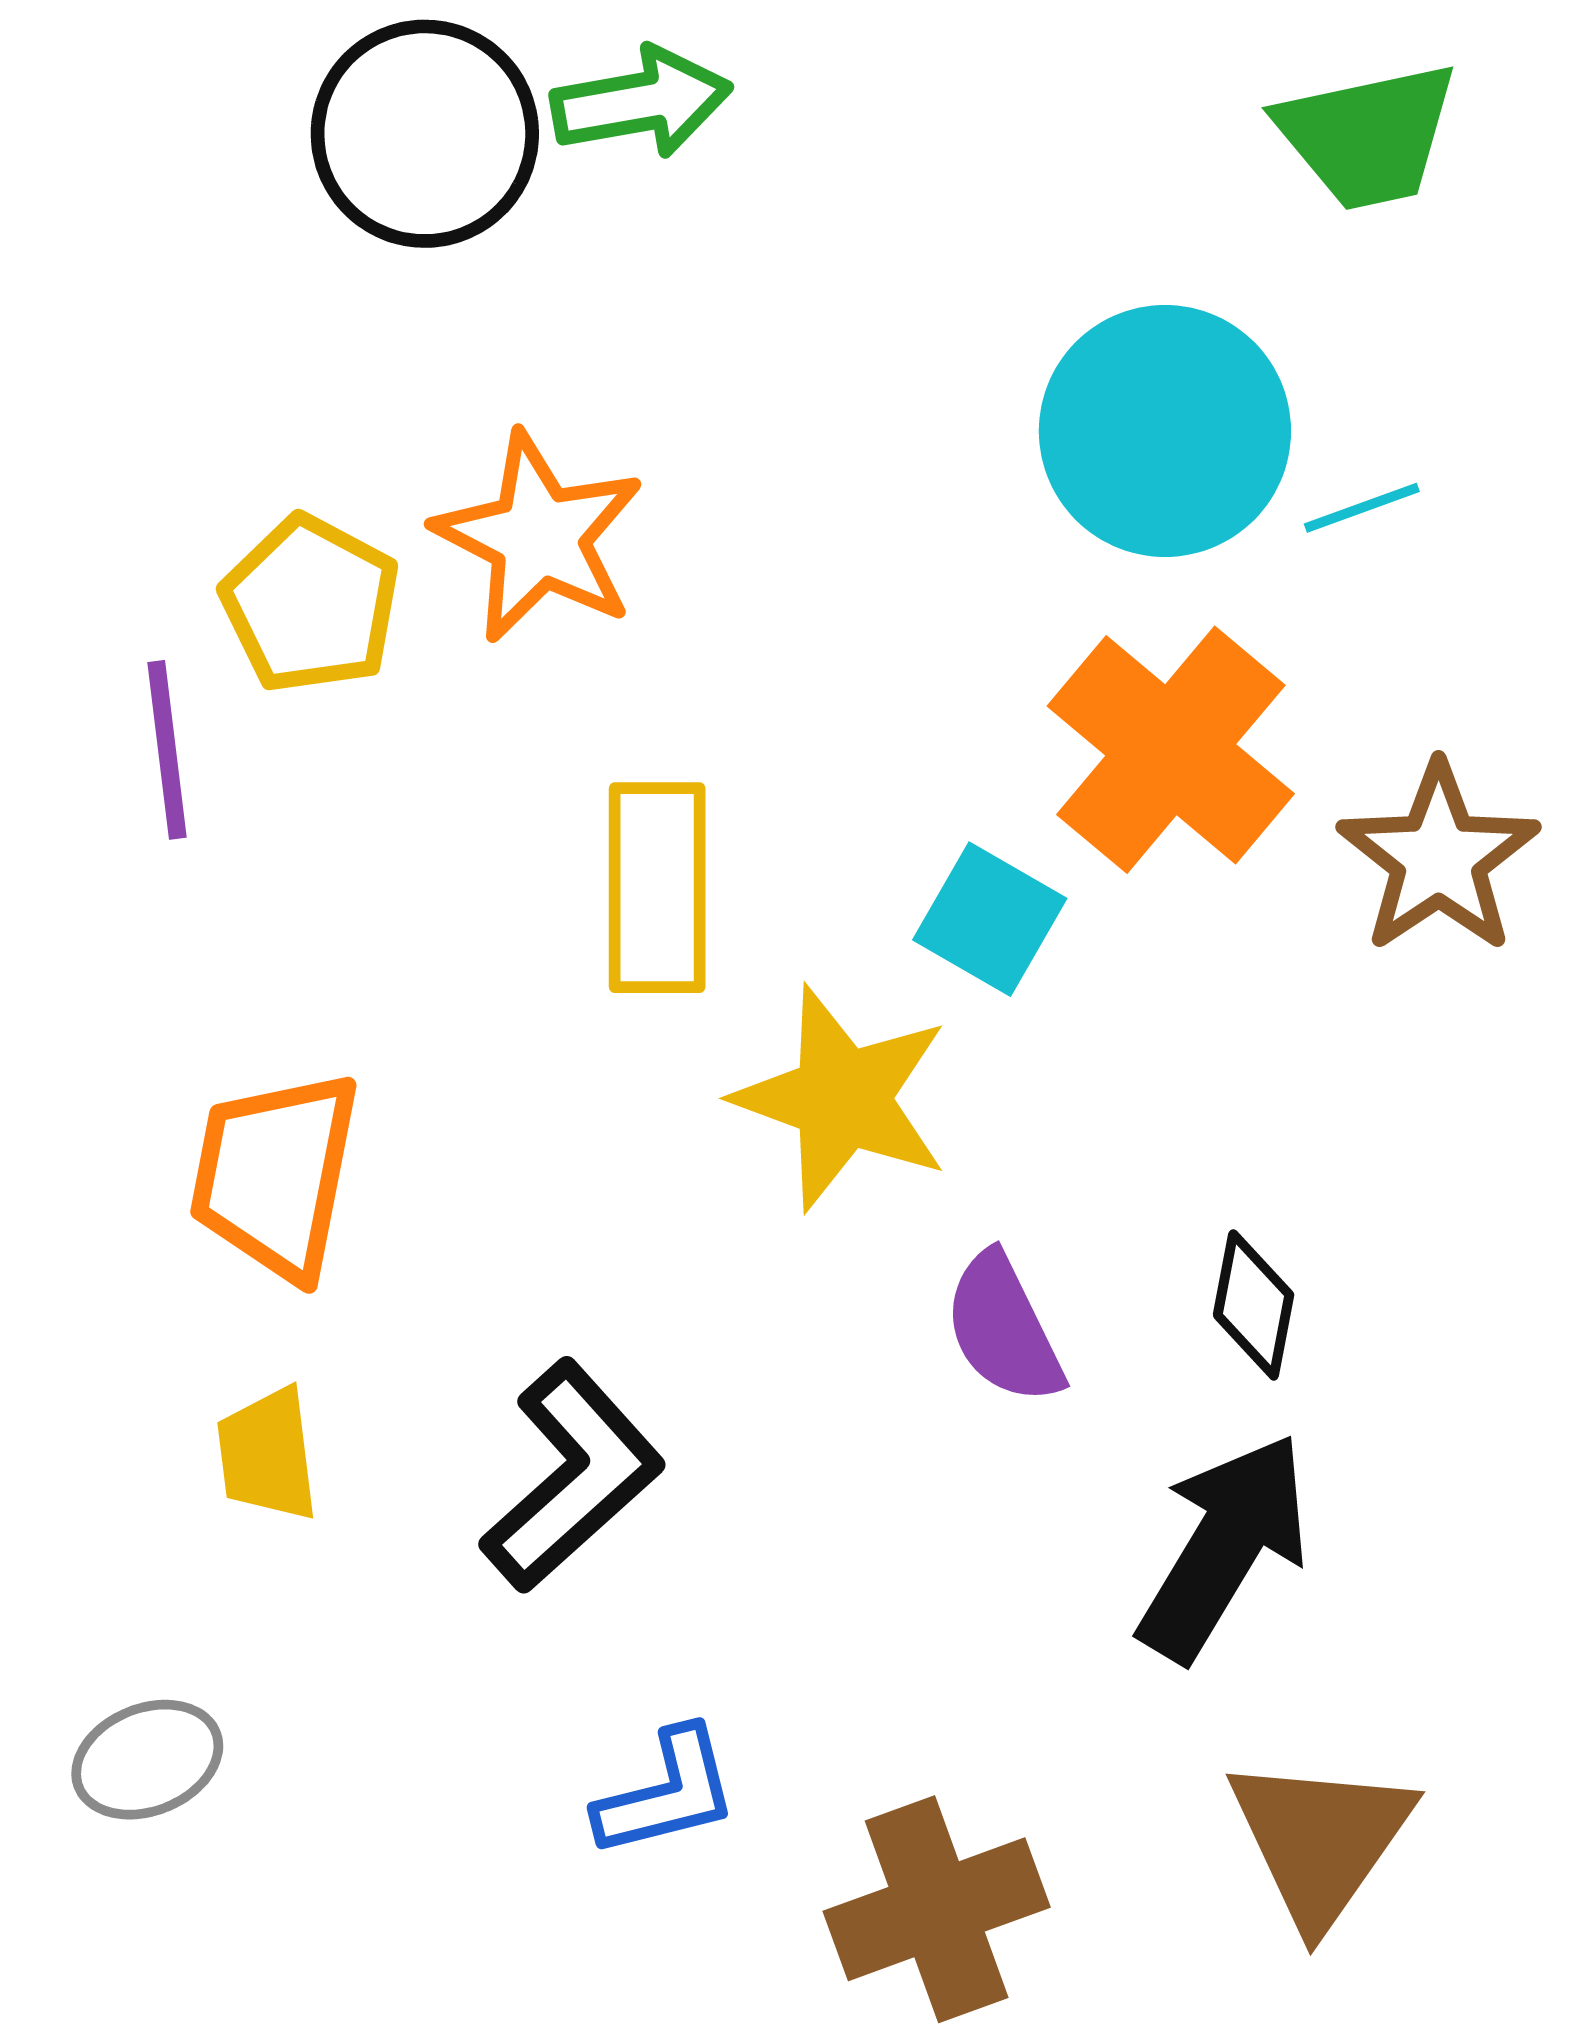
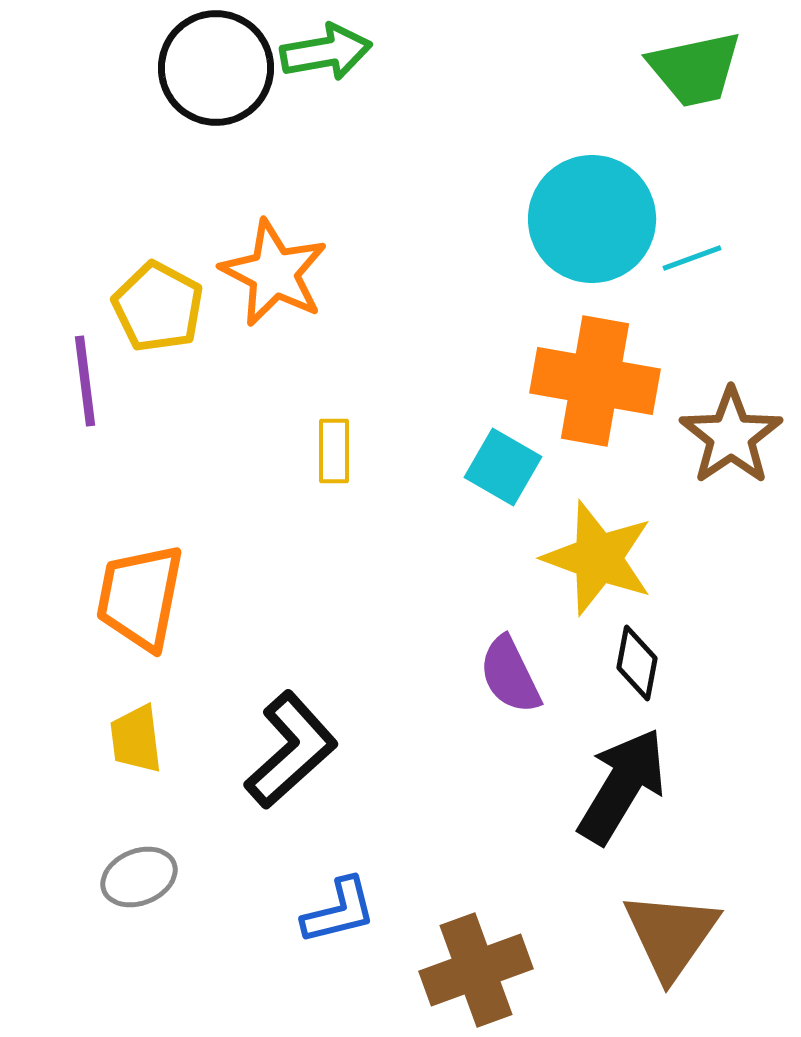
orange cross: (1171, 750) -> (595, 381), turned -30
yellow rectangle: (657, 888) -> (334, 451), size x0.6
yellow star: (842, 1098) -> (598, 558), moved
gray ellipse: (147, 1760) -> (139, 877), moved

